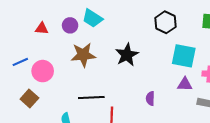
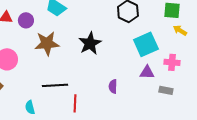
purple circle: (70, 25) -> (26, 20), moved
cyan square: (184, 56) -> (146, 44), turned -35

